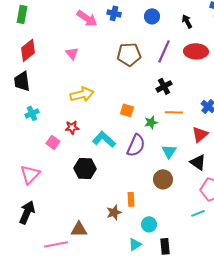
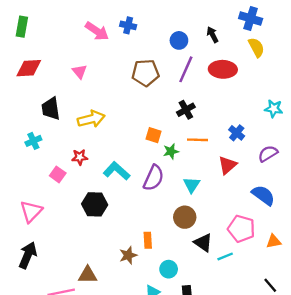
blue circle: (152, 16) -> (179, 40), moved
red diamond: (28, 50) -> (29, 68), turned 35
black trapezoid: (22, 81) -> (51, 109), moved
orange square: (127, 110) -> (154, 135), moved
black triangle: (198, 162) -> (203, 243), moved

